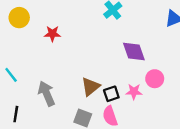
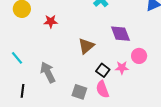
brown triangle: (91, 87) -> (86, 46), moved
black square: (111, 94) -> (103, 70), turned -32

